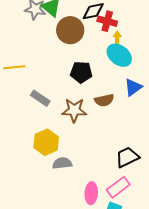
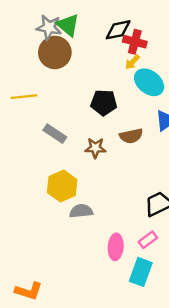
brown circle: (70, 30) -> (55, 52), moved
yellow arrow: (117, 38) -> (132, 62), moved, turned -136
brown star: (74, 110) -> (95, 148), size x0.7
pink rectangle: (118, 187) -> (148, 240), size x0.7

